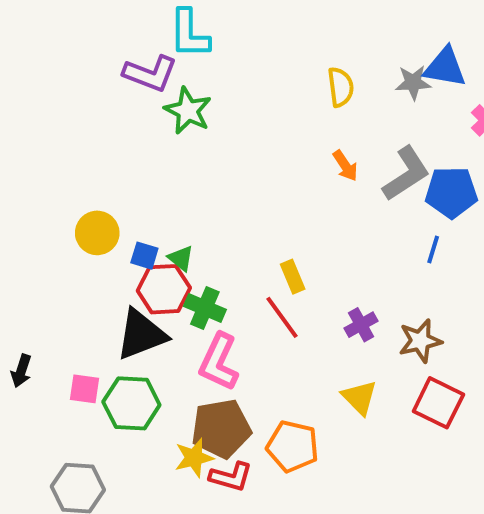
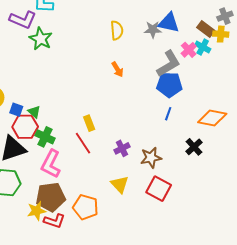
gray L-shape: (406, 174) -> (169, 64), moved
blue line: (433, 249) -> (168, 114), moved

